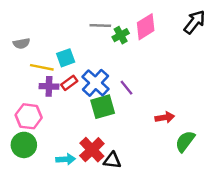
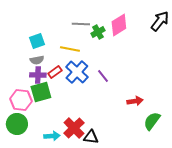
gray semicircle: (21, 43) -> (37, 60), moved
cyan square: (66, 58) -> (37, 41), moved
yellow line: (42, 67) -> (70, 49), moved
green square: (103, 107) -> (41, 92), moved

